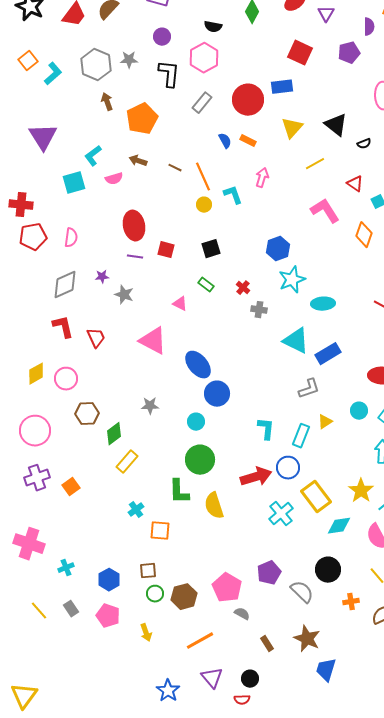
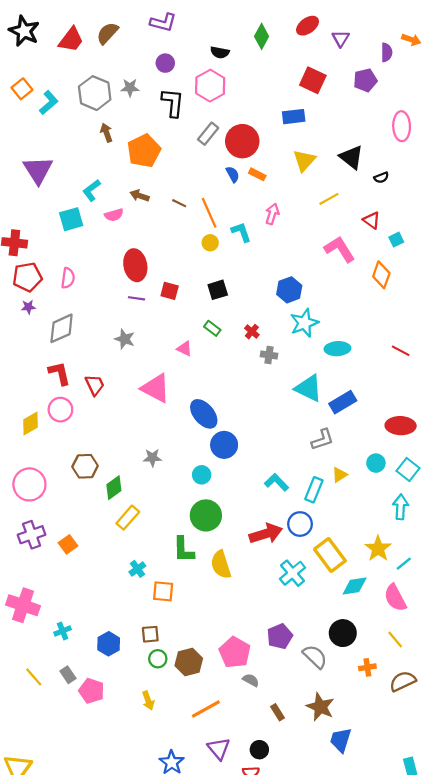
red circle: (248, 100) -> (242, 141), moved
purple star: (102, 277) -> (28, 307), moved
pink circle: (66, 379) -> (60, 410), moved
cyan L-shape: (266, 429) -> (276, 482), turned -50
pink pentagon: (108, 616) -> (91, 691), moved

